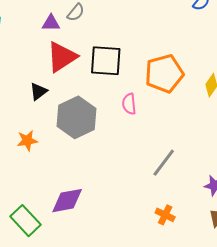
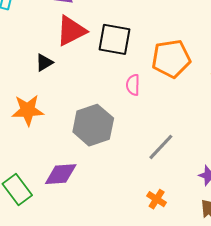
gray hexagon: (76, 117) -> (93, 125), moved
orange star: (27, 141) -> (28, 110), size x1.5

